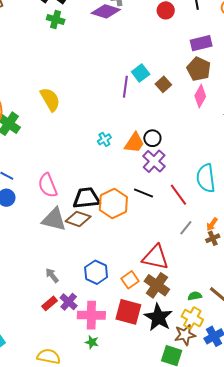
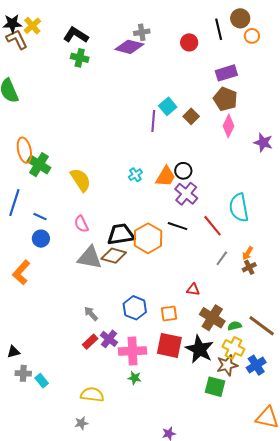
yellow semicircle: (50, 99) -> (81, 180), moved
pink semicircle: (48, 185) -> (81, 224), size x0.7
red triangle: (155, 257) -> (193, 289), size x0.5
orange square: (130, 280) -> (169, 313), turned 30
brown cross: (157, 285) -> (212, 318), moved

